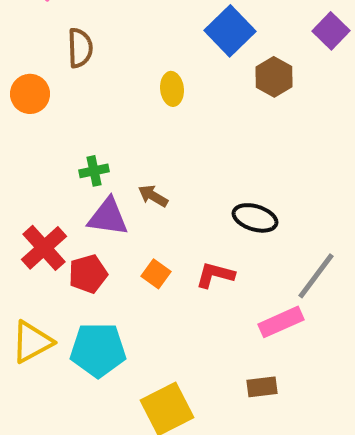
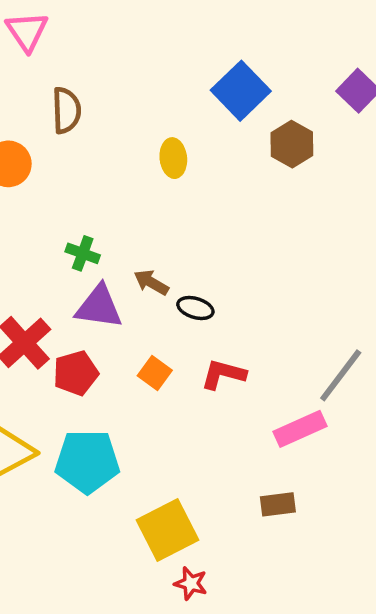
green cross: (94, 171) -> (83, 253), turned 32
black ellipse: (255, 218) -> (195, 308), moved, size x0.7

